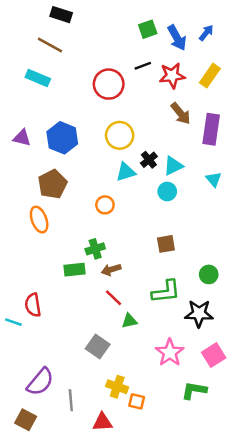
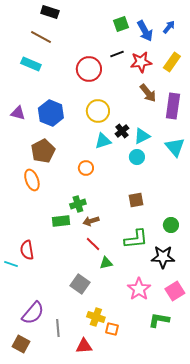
cyan triangle: (214, 179) -> (175, 147), size x1.5

